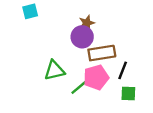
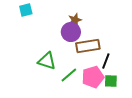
green triangle: (54, 70) -> (47, 61), turned 30
pink pentagon: (96, 77) -> (93, 77), moved

